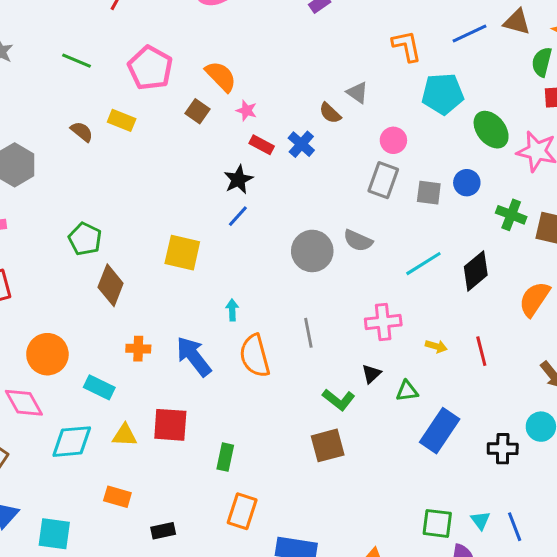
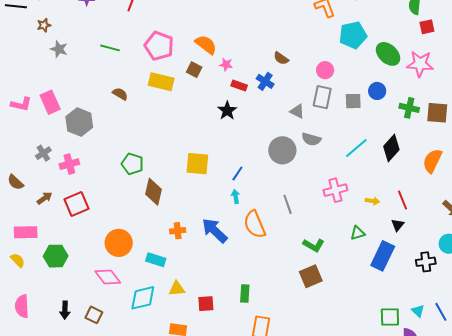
gray triangle: (357, 93) -> (297, 111), moved
yellow rectangle: (122, 120) -> (161, 82), moved, size x1.4
blue line: (238, 216) -> (237, 173), moved
black triangle: (371, 374) -> (398, 225), moved
red square: (170, 425) -> (206, 304), moved, size x0.7

